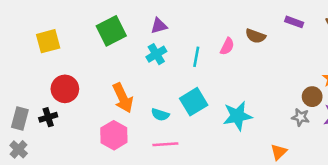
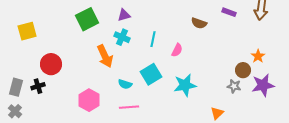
yellow square: (48, 41) -> (27, 31), moved
pink semicircle: (227, 46) -> (177, 50), moved
cyan cross: (156, 54) -> (122, 37), turned -35
orange arrow: (123, 98) -> (105, 56), moved

